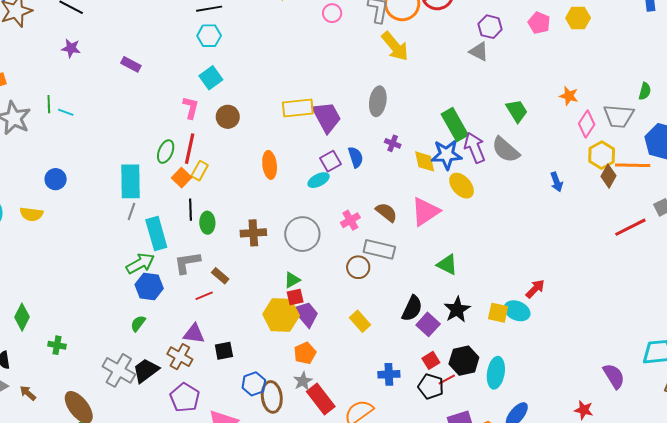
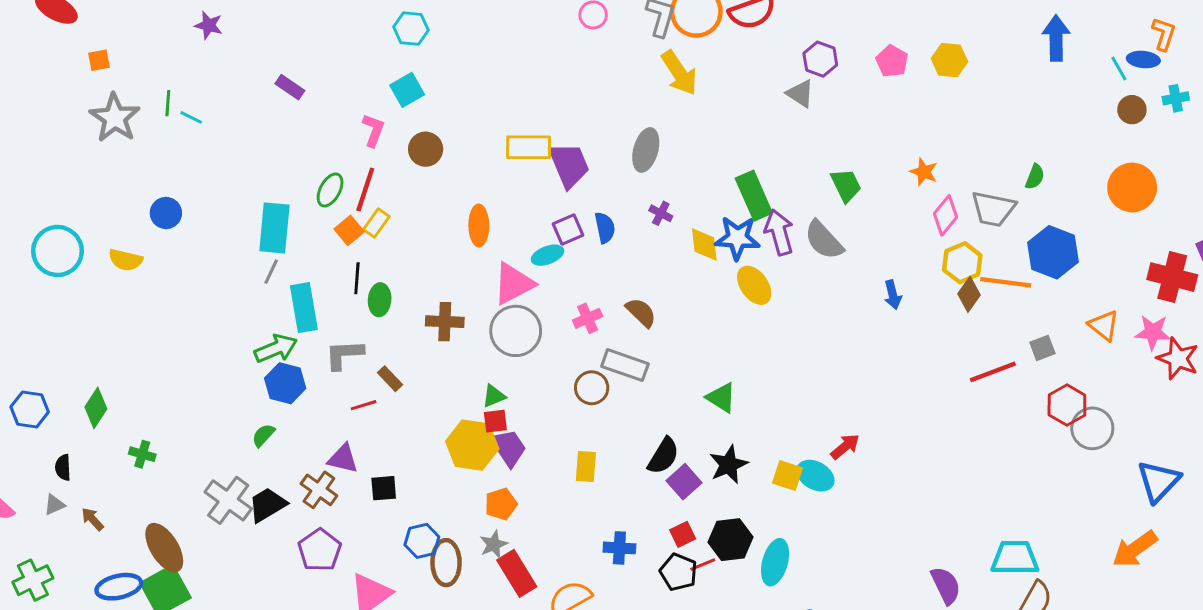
purple rectangle: (131, 64) -> (290, 87), moved
pink triangle: (425, 211) -> (514, 284), moved
yellow rectangle: (360, 321) -> (586, 466), turned 40

